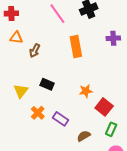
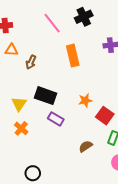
black rectangle: (47, 84) -> (45, 96), size x1.5
orange cross: (38, 113) -> (21, 128), moved
purple rectangle: (60, 119) -> (56, 119), moved

